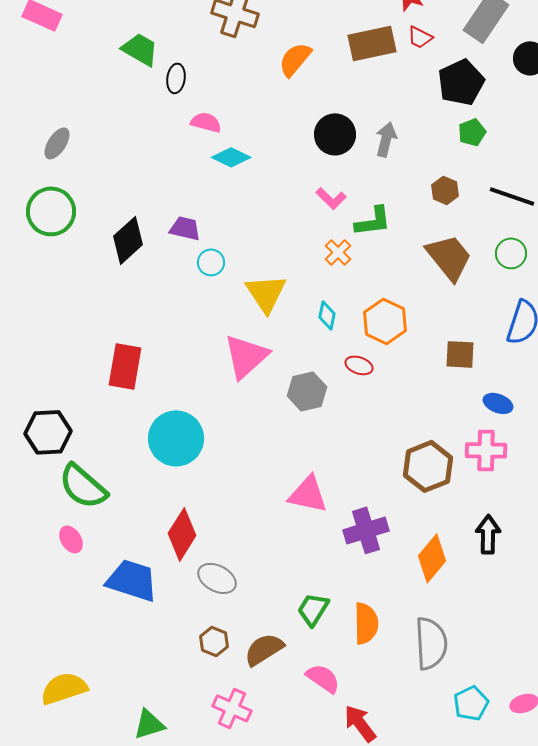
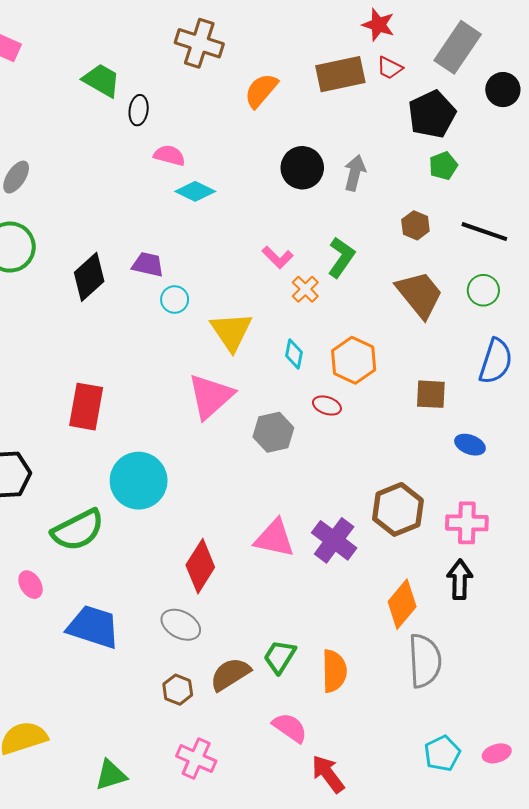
pink L-shape: (331, 198) -> (278, 257), moved
green L-shape: (373, 221) -> (341, 257), turned -48
pink cross: (486, 450) -> (467, 523), moved
green semicircle: (83, 486) -> (78, 530), moved, turned -68
purple cross: (366, 530) -> (334, 540), moved, turned -36
red diamond: (182, 534) -> (200, 566), moved
gray semicircle: (431, 643) -> (425, 661), moved
brown semicircle: (264, 649) -> (230, 674), moved

